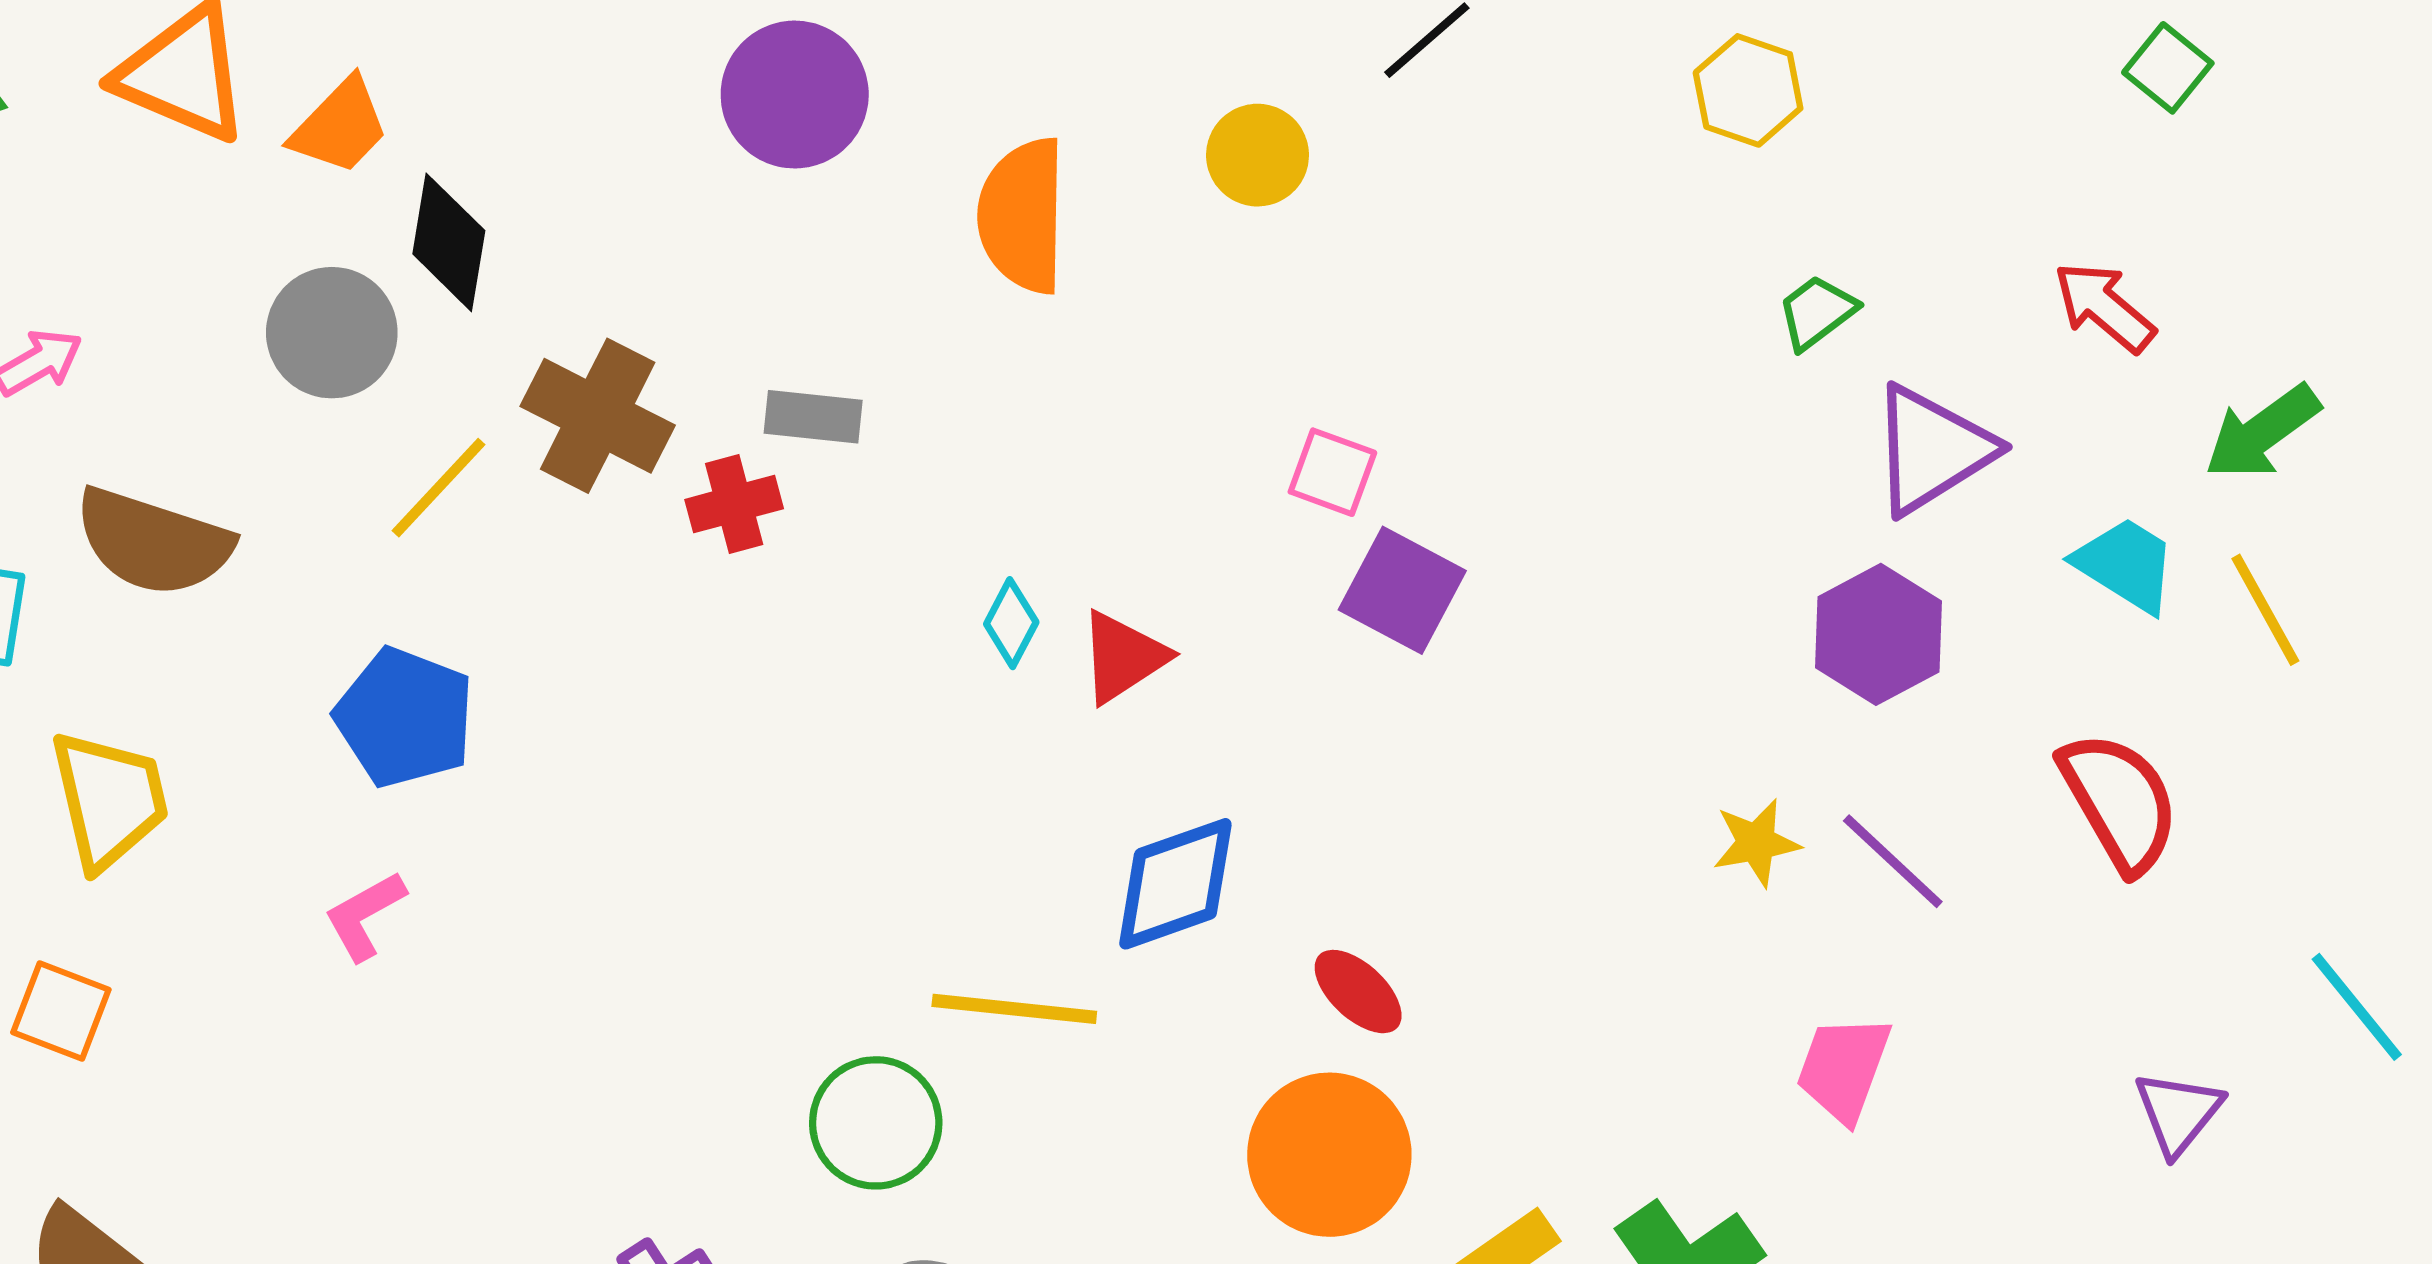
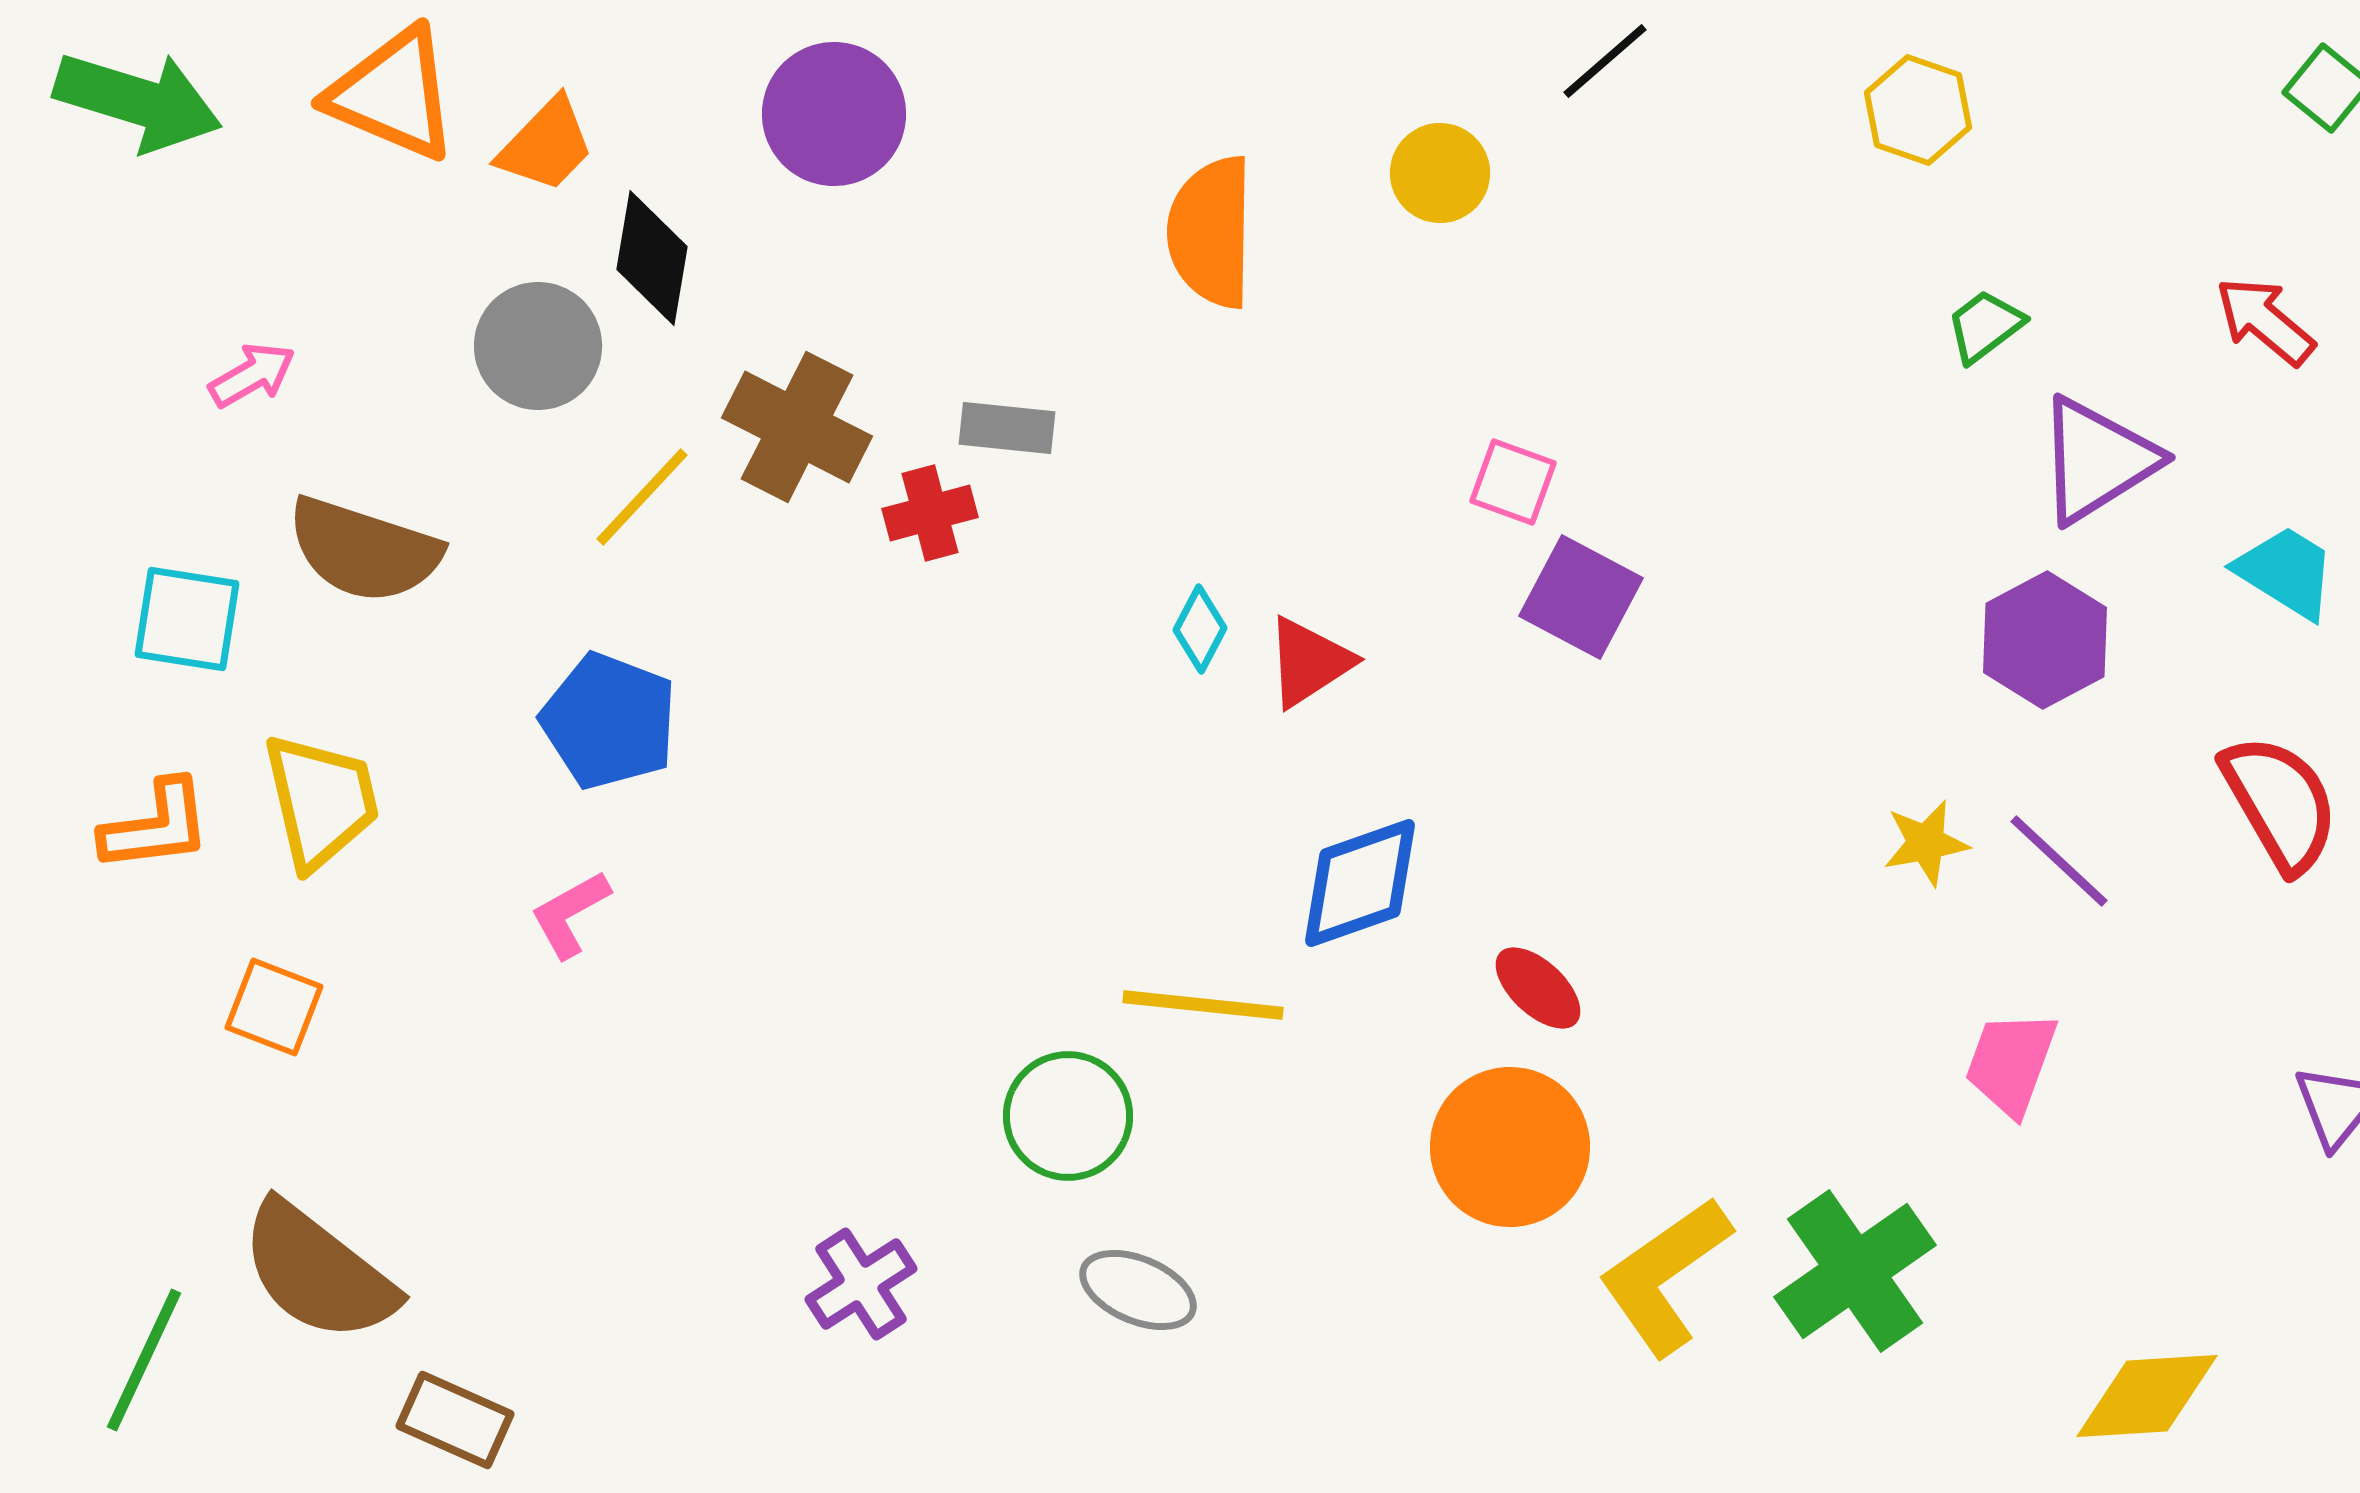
purple circle: (795, 95) -> (834, 114), moved

